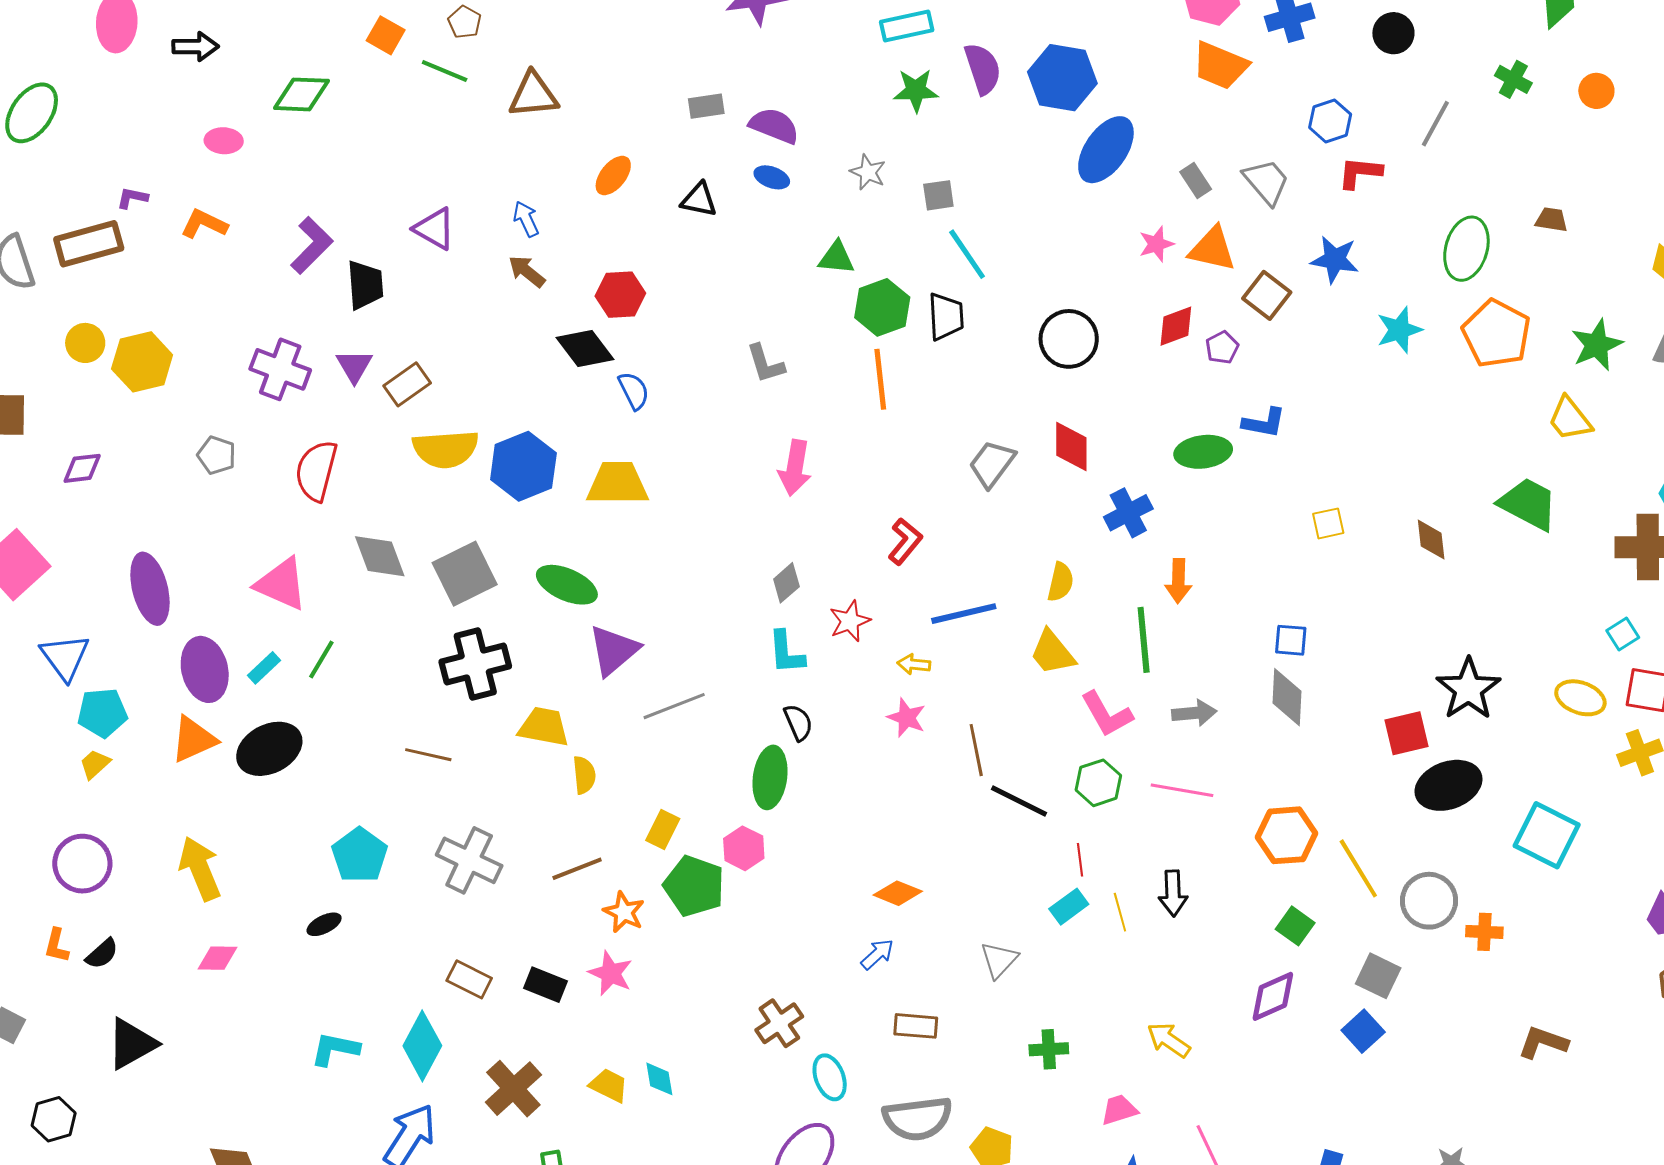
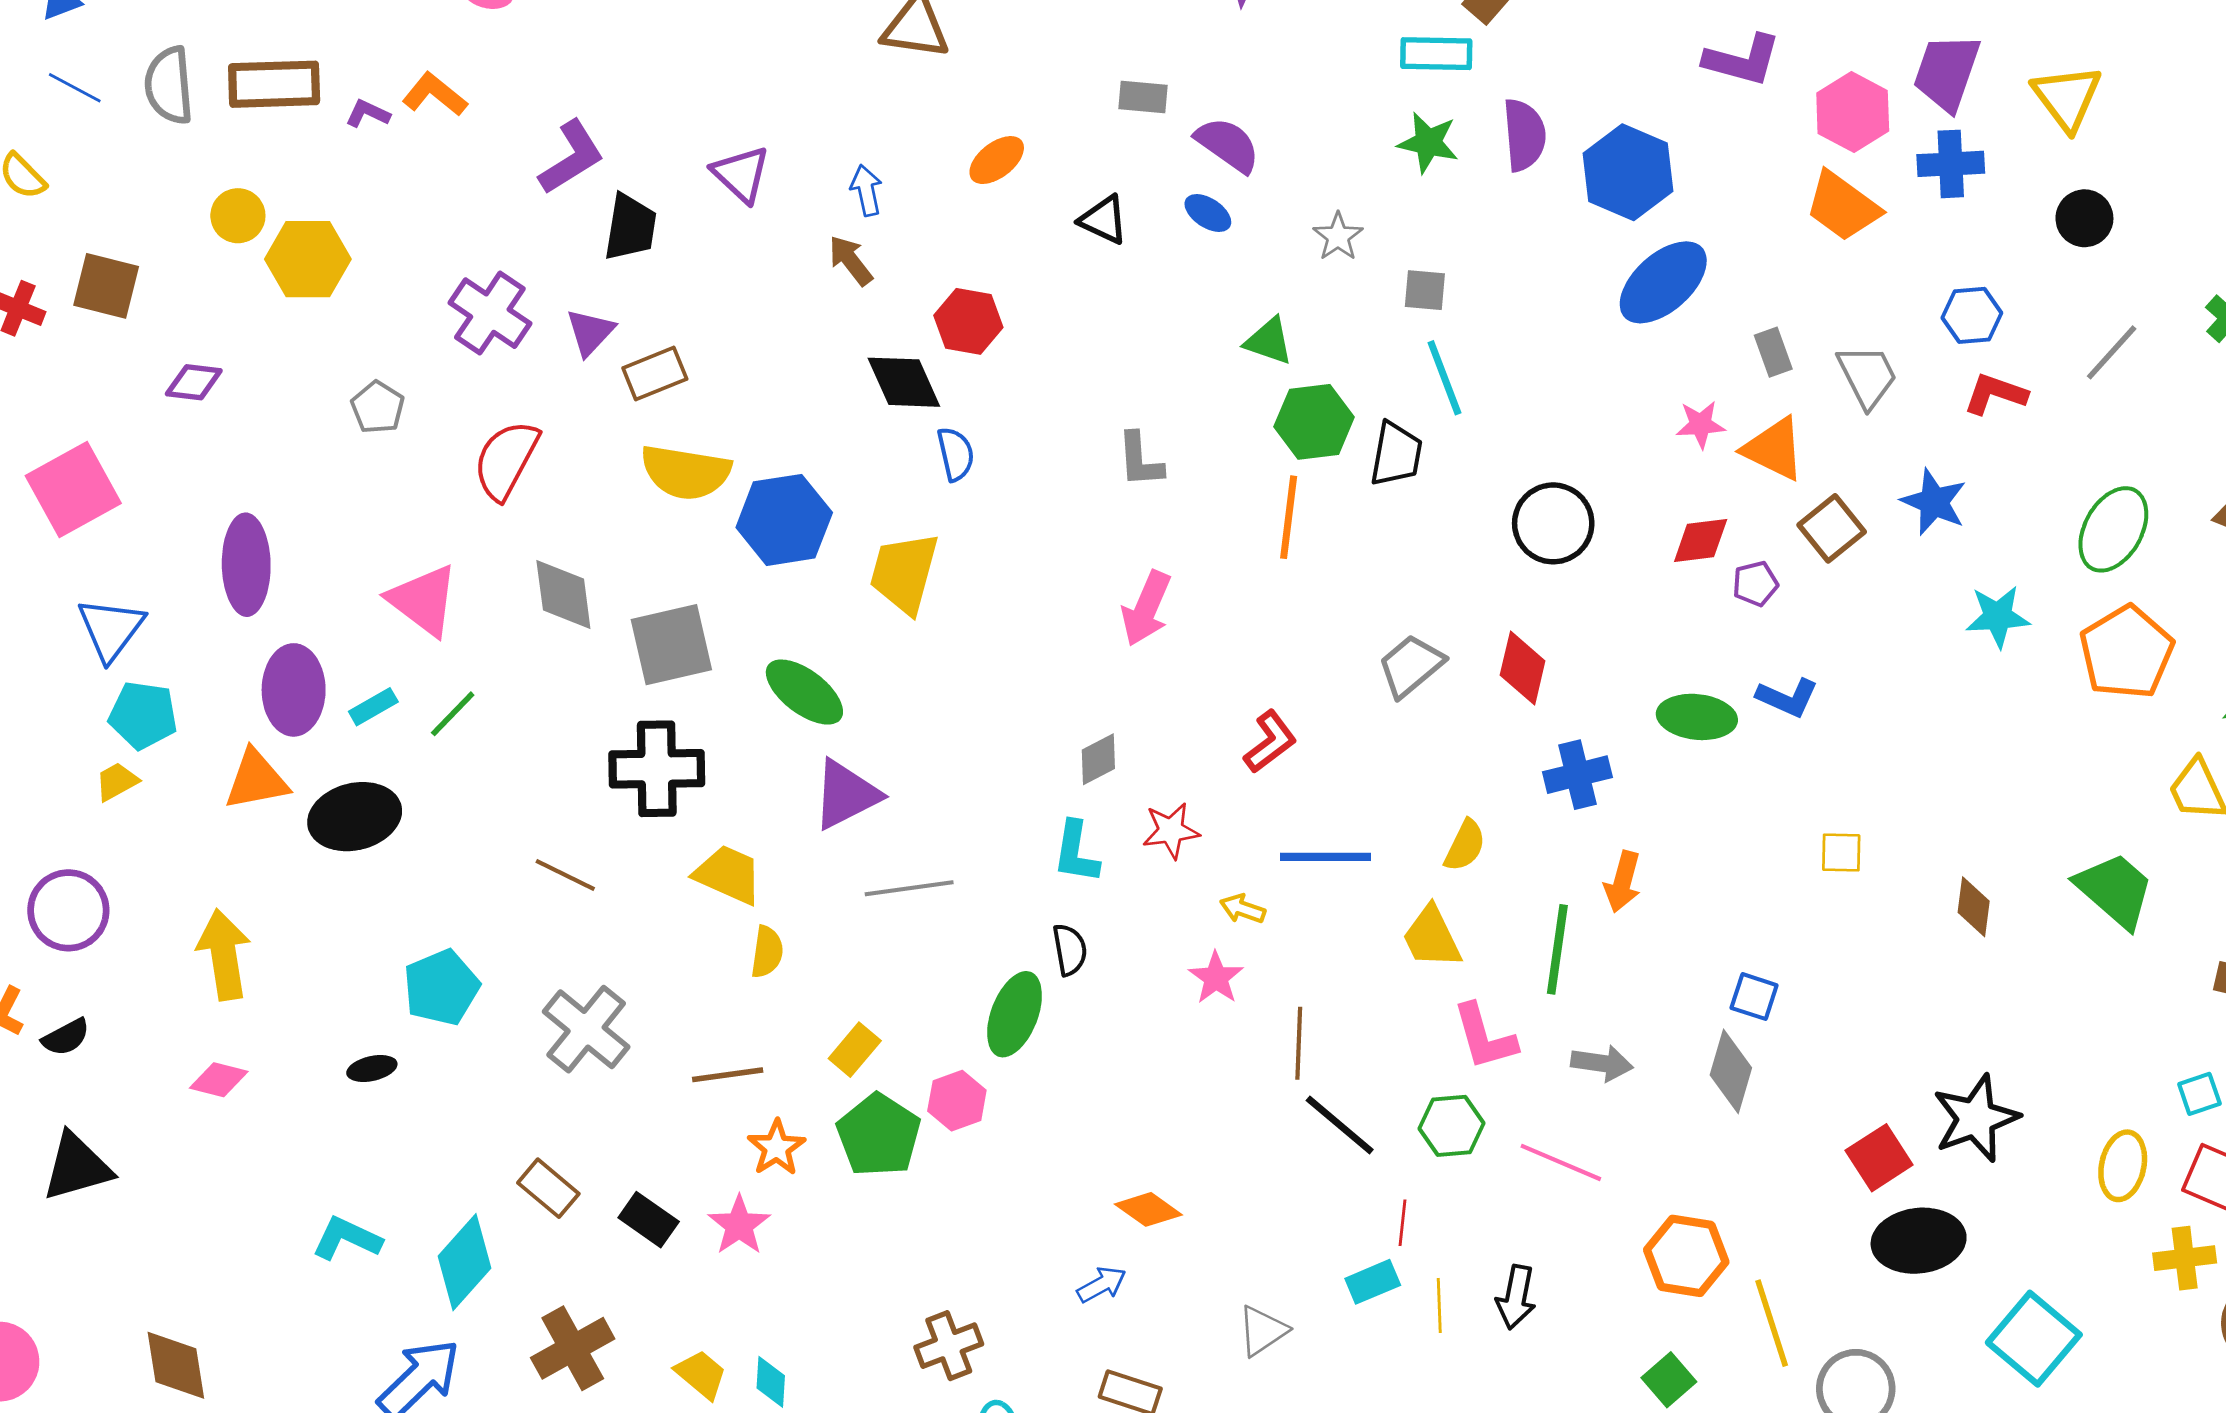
purple L-shape: (132, 198) -> (368, 114), moved
yellow trapezoid: (617, 483) -> (904, 573), turned -88
yellow ellipse: (1580, 698) -> (2123, 1166), turned 69
red square: (1407, 733) -> (1879, 1158), turned -33

